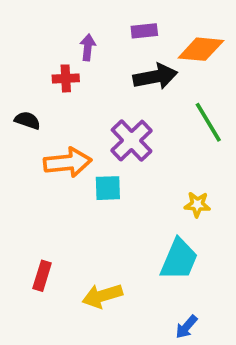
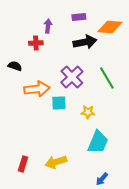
green line: (208, 122) -> (107, 78), moved
yellow star: (197, 204) -> (88, 112), moved
red rectangle: (42, 276) -> (23, 164), moved

